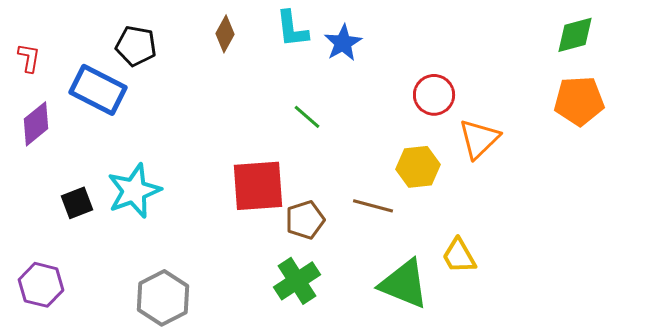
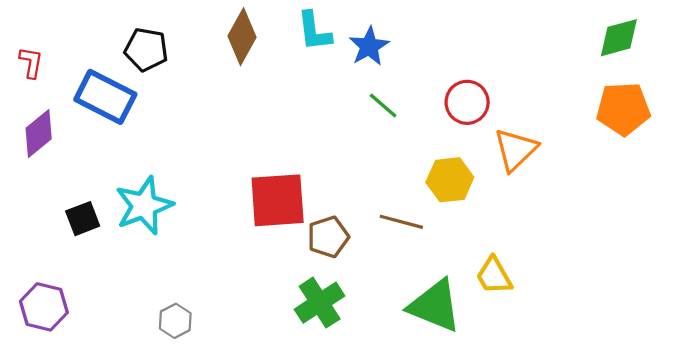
brown diamond: (225, 34) -> (242, 37), size x1.4
green line: (307, 117) -> (383, 106), moved
gray hexagon: (163, 298) -> (175, 321), size x0.6

